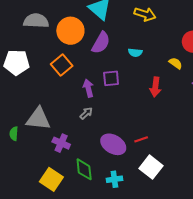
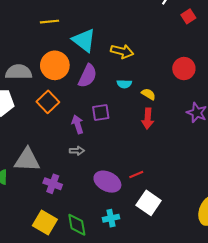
yellow arrow: (145, 14) -> (122, 51), moved
gray semicircle: (36, 21) -> (19, 72), moved
yellow semicircle: (176, 63) -> (148, 94), moved
gray arrow: (86, 113) -> (77, 151), turned 48
green diamond: (84, 169) -> (77, 225), moved

